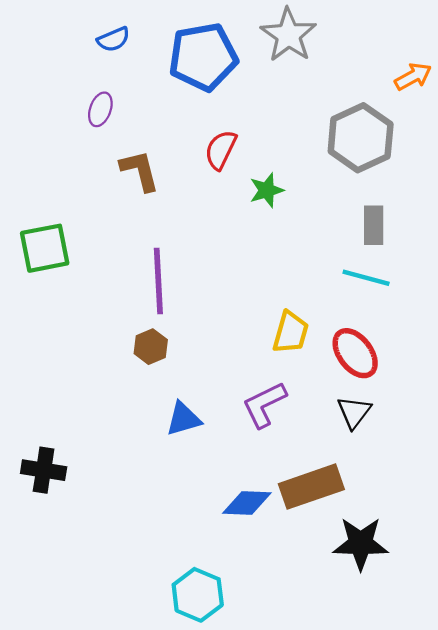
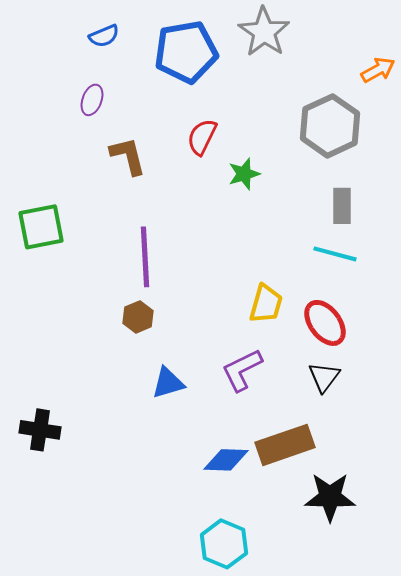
cyan hexagon: (198, 595) -> (224, 544), moved

